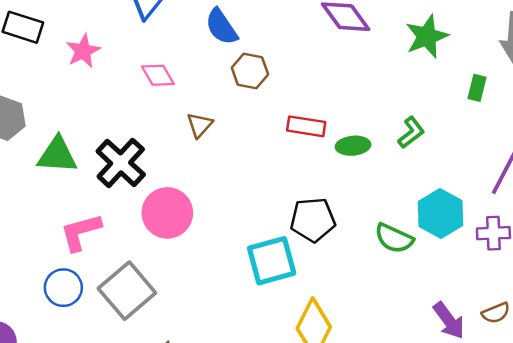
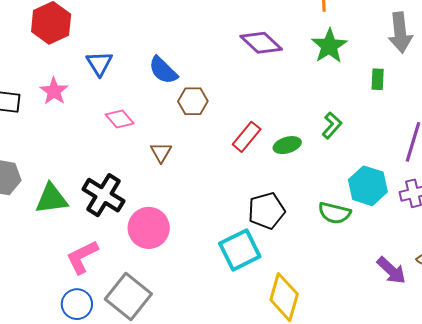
pink star: (83, 51) -> (54, 91), moved
red rectangle: (306, 126) -> (247, 137), turned -48

